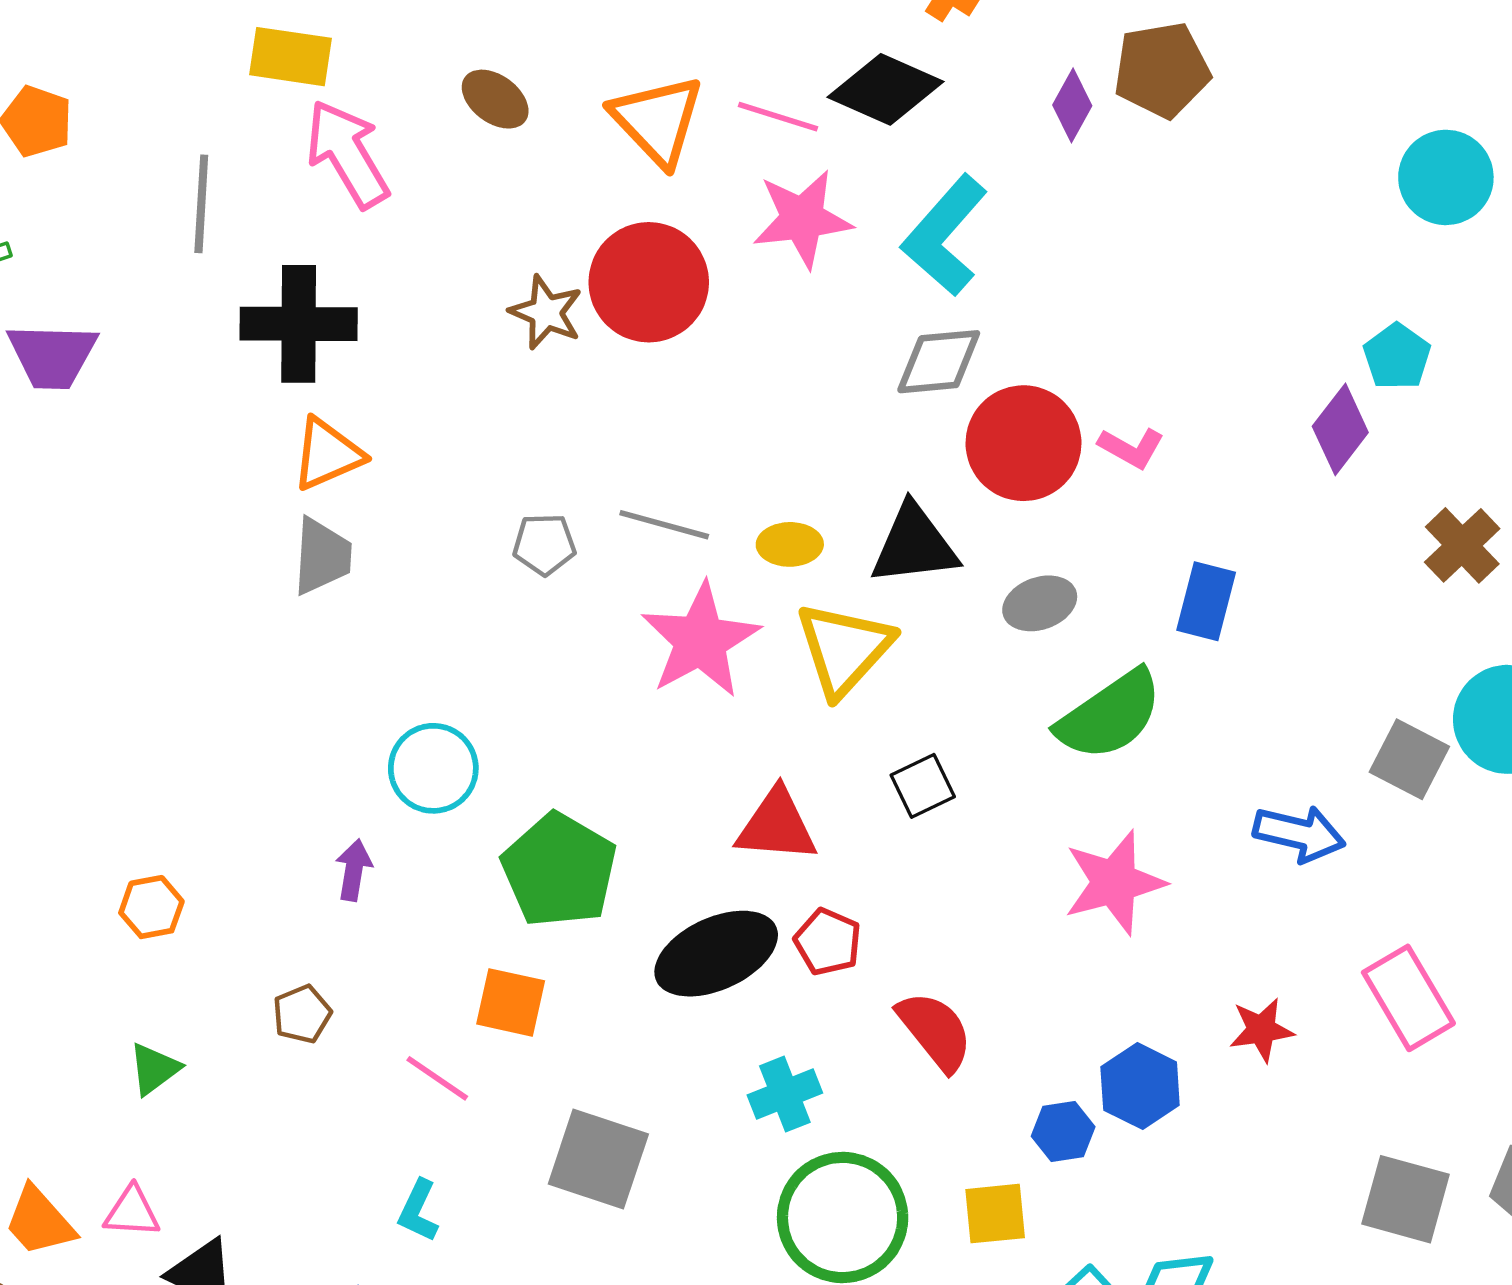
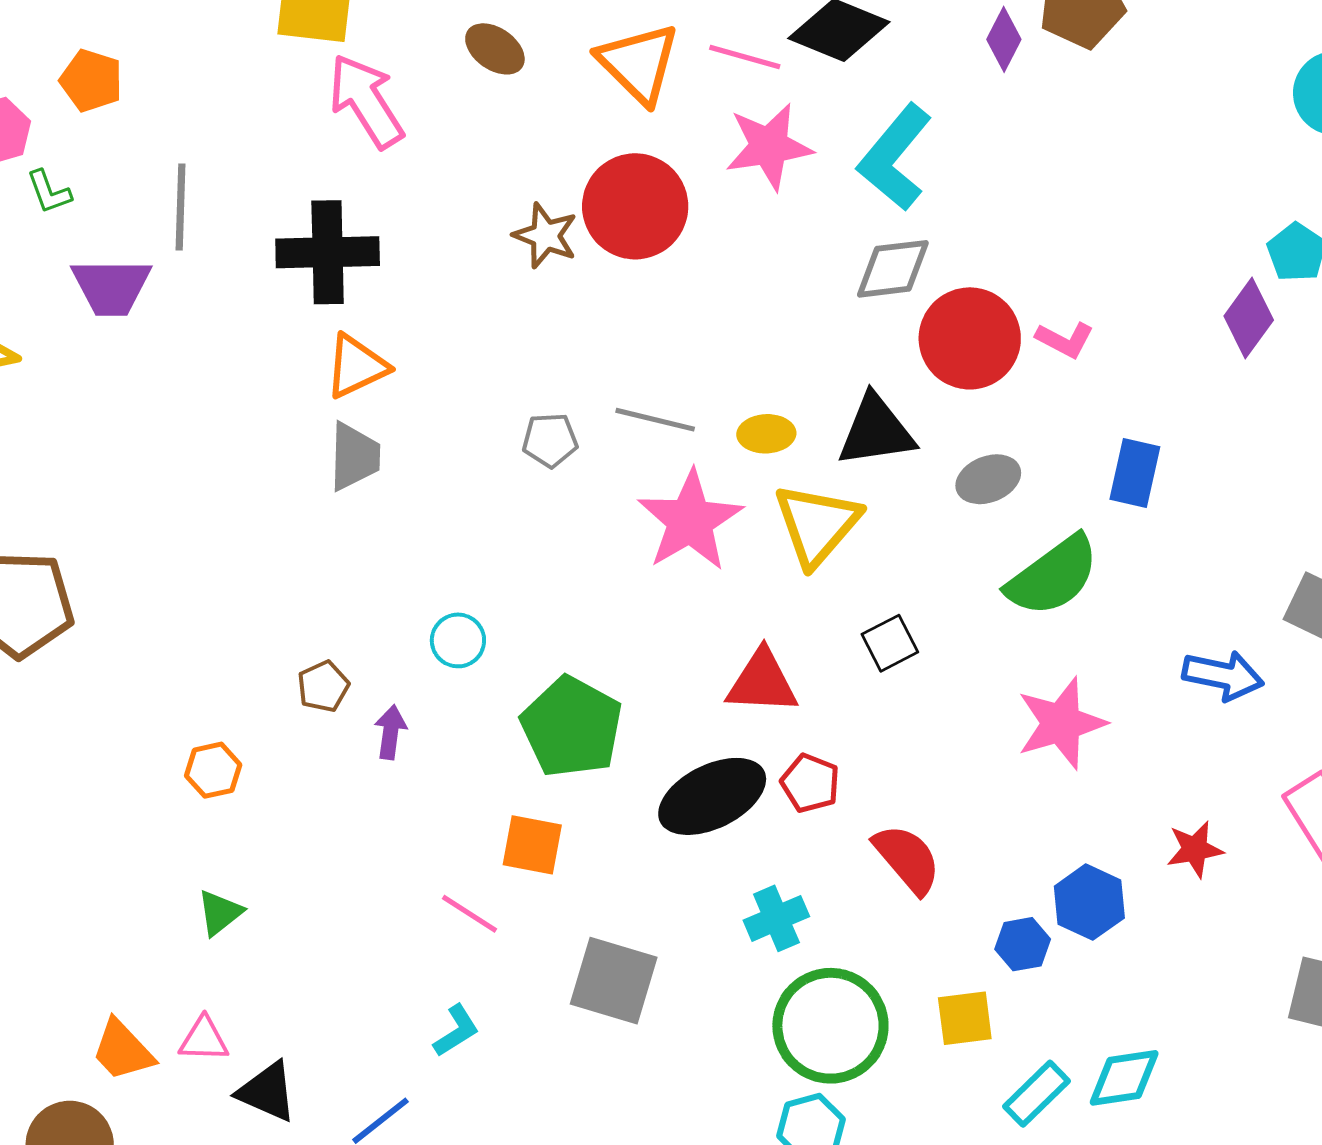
gray line: (201, 204) -> (180, 207), moved
cyan circle: (433, 768) -> (458, 640), size x0.7
brown pentagon: (302, 1014) -> (323, 686), moved
cyan L-shape: (418, 1211) -> (456, 1031), turned -146

